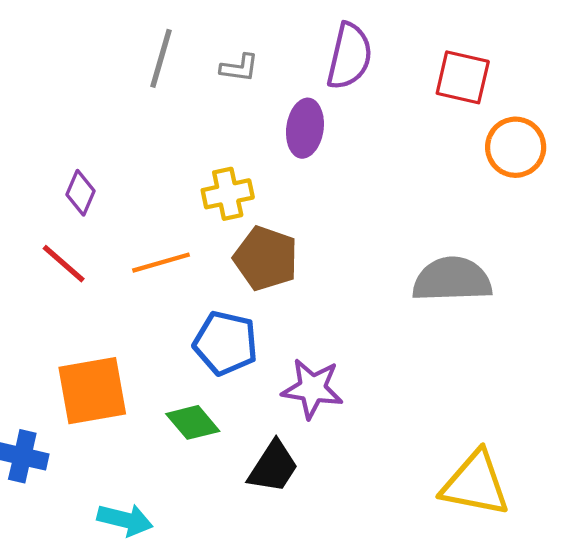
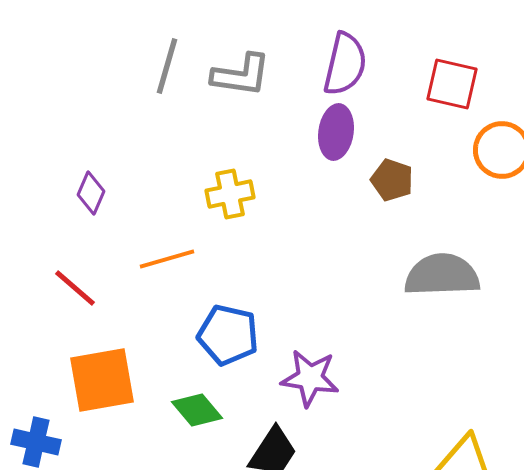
gray L-shape: (239, 68) -> (241, 75), size x1.6
purple ellipse: (305, 128) -> (336, 132), moved
brown pentagon: (266, 258) -> (392, 180), moved, size x0.7
red line: (64, 264) -> (75, 288), moved

